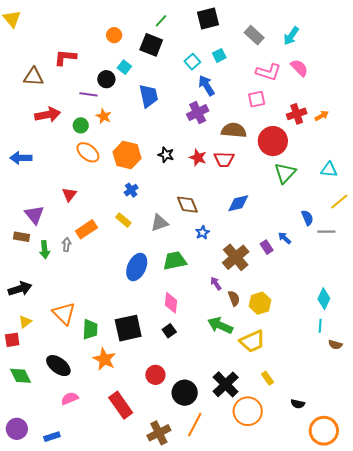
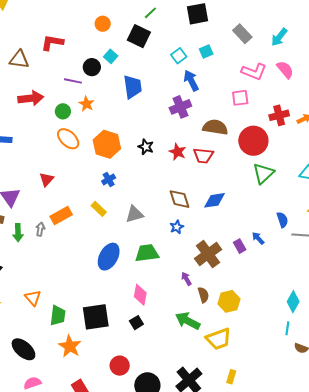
brown diamond: (187, 205) -> (180, 199), moved
orange triangle: (64, 313) -> (33, 298), size x0.7
yellow rectangle: (267, 378) -> (231, 377), turned 48

